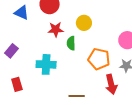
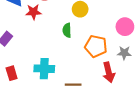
red star: (56, 29) -> (33, 12), moved
cyan cross: (46, 64) -> (44, 69), moved

